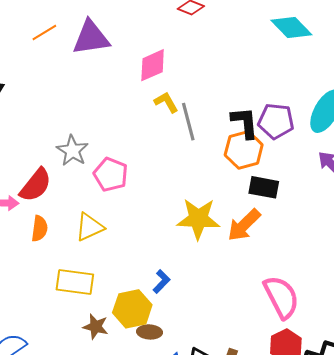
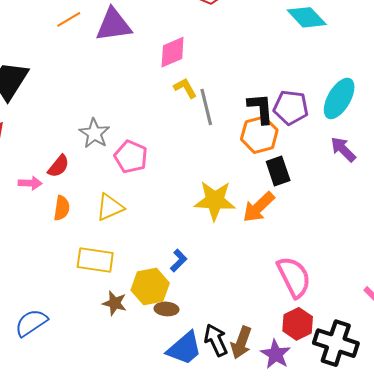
red semicircle: (36, 185) -> (58, 166), size x0.7
black rectangle: (264, 187) -> (278, 171), turned 60

